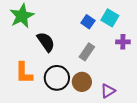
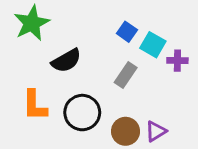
cyan square: (110, 18) -> (153, 45), moved
black semicircle: (46, 42) -> (66, 61), turned 95
brown circle: (82, 82) -> (126, 131), moved

